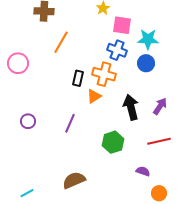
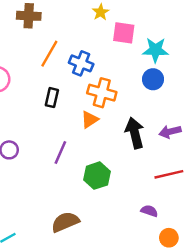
blue cross: (117, 50) -> (81, 63), moved
black rectangle: (78, 78) -> (52, 98), moved
purple arrow: (160, 106) -> (170, 132), turned -138
green hexagon: (113, 142) -> (97, 176), moved

